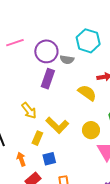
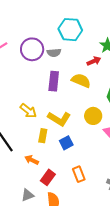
purple rectangle: (48, 79) -> (54, 81), moved
orange arrow: (21, 159) -> (32, 160), turned -32
blue square: (49, 159) -> (66, 143), moved

